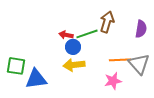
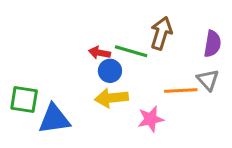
green line: (87, 34) -> (131, 51), turned 35
gray triangle: (139, 64) -> (208, 80), moved, size x0.7
pink star: (113, 81) -> (151, 119), moved

